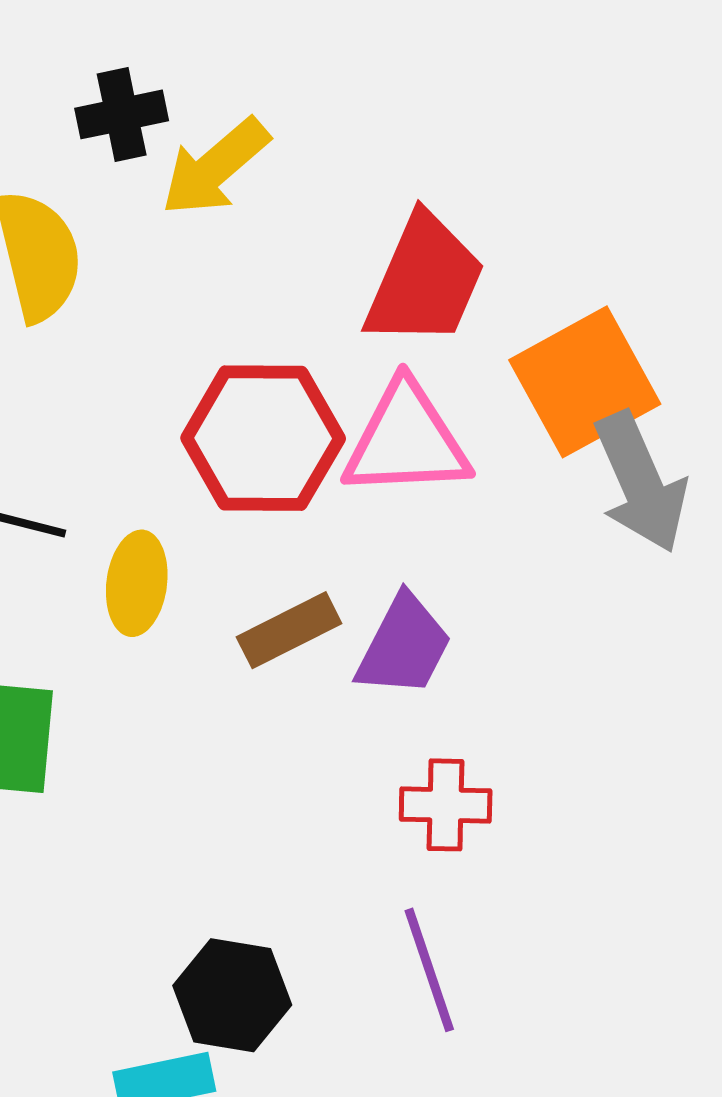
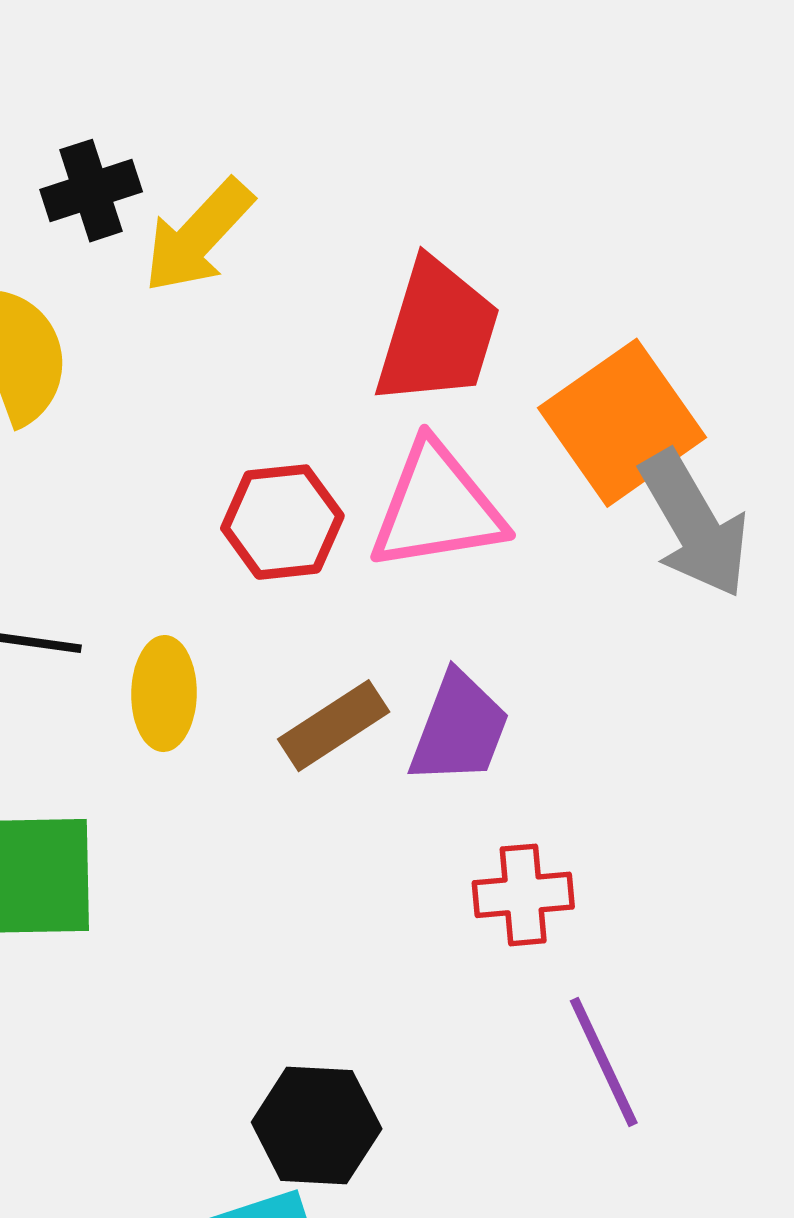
red hexagon: (263, 438) -> (282, 522), size x0.7
purple line: (429, 970) -> (604, 1062), moved

